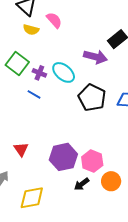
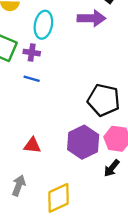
cyan ellipse: (64, 72) -> (43, 25), moved, turned 75
black pentagon: (92, 98) -> (104, 100), moved
red triangle: (21, 149) -> (32, 145), turned -35

